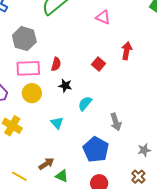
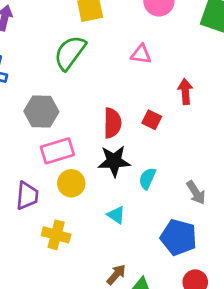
red semicircle: (56, 64) -> (112, 123), moved, size x1.5
black star: (65, 86) -> (114, 161), size x1.6

